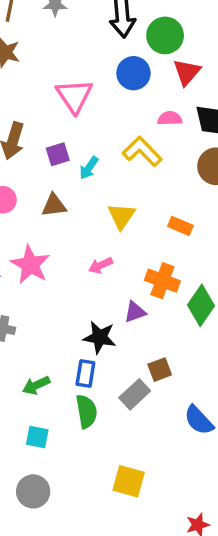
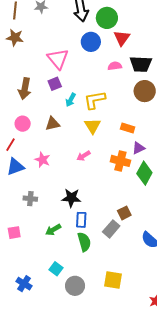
yellow L-shape: (142, 151) -> (95, 100), moved, turned -50
purple square: (58, 154) -> (55, 84), moved
pink star: (30, 265) -> (42, 160), size x0.7
purple triangle: (135, 312) -> (138, 148), moved
black star: (100, 337) -> (71, 198), moved
cyan square: (37, 437) -> (56, 269), moved, turned 32
gray circle: (33, 491) -> (75, 286), moved

